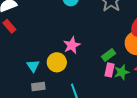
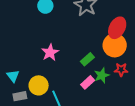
yellow circle: (57, 62) -> (39, 85), moved
pink rectangle: (109, 70) -> (88, 82), moved, turned 40

